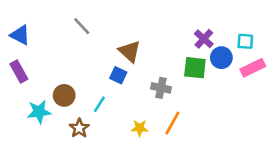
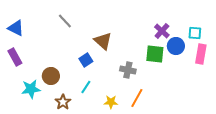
pink rectangle: (253, 68) -> (201, 54), turned -54
blue square: (118, 75) -> (86, 60), moved, turned 32
cyan line: (99, 104) -> (86, 87), moved

